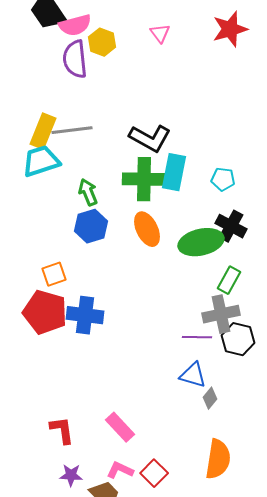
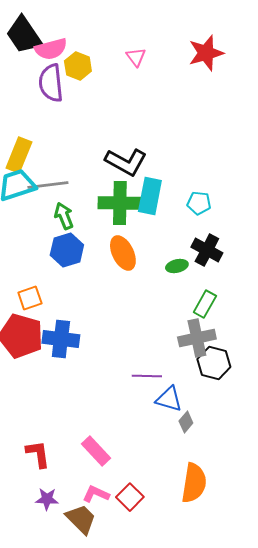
gray line: (72, 130) -> (48, 185), moved
green ellipse: (201, 242) -> (177, 266), size x0.5
purple line: (197, 337) -> (147, 376), moved

